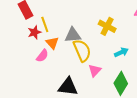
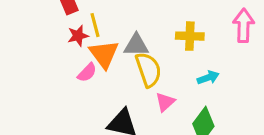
yellow cross: (107, 26) -> (190, 36), turned -30
orange triangle: (52, 43) -> (104, 54), size x1.5

